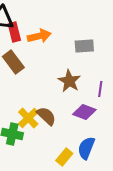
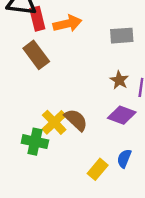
brown star: (69, 81) -> (119, 80), moved, size x0.7
blue semicircle: (86, 148) -> (124, 158), size x0.7

